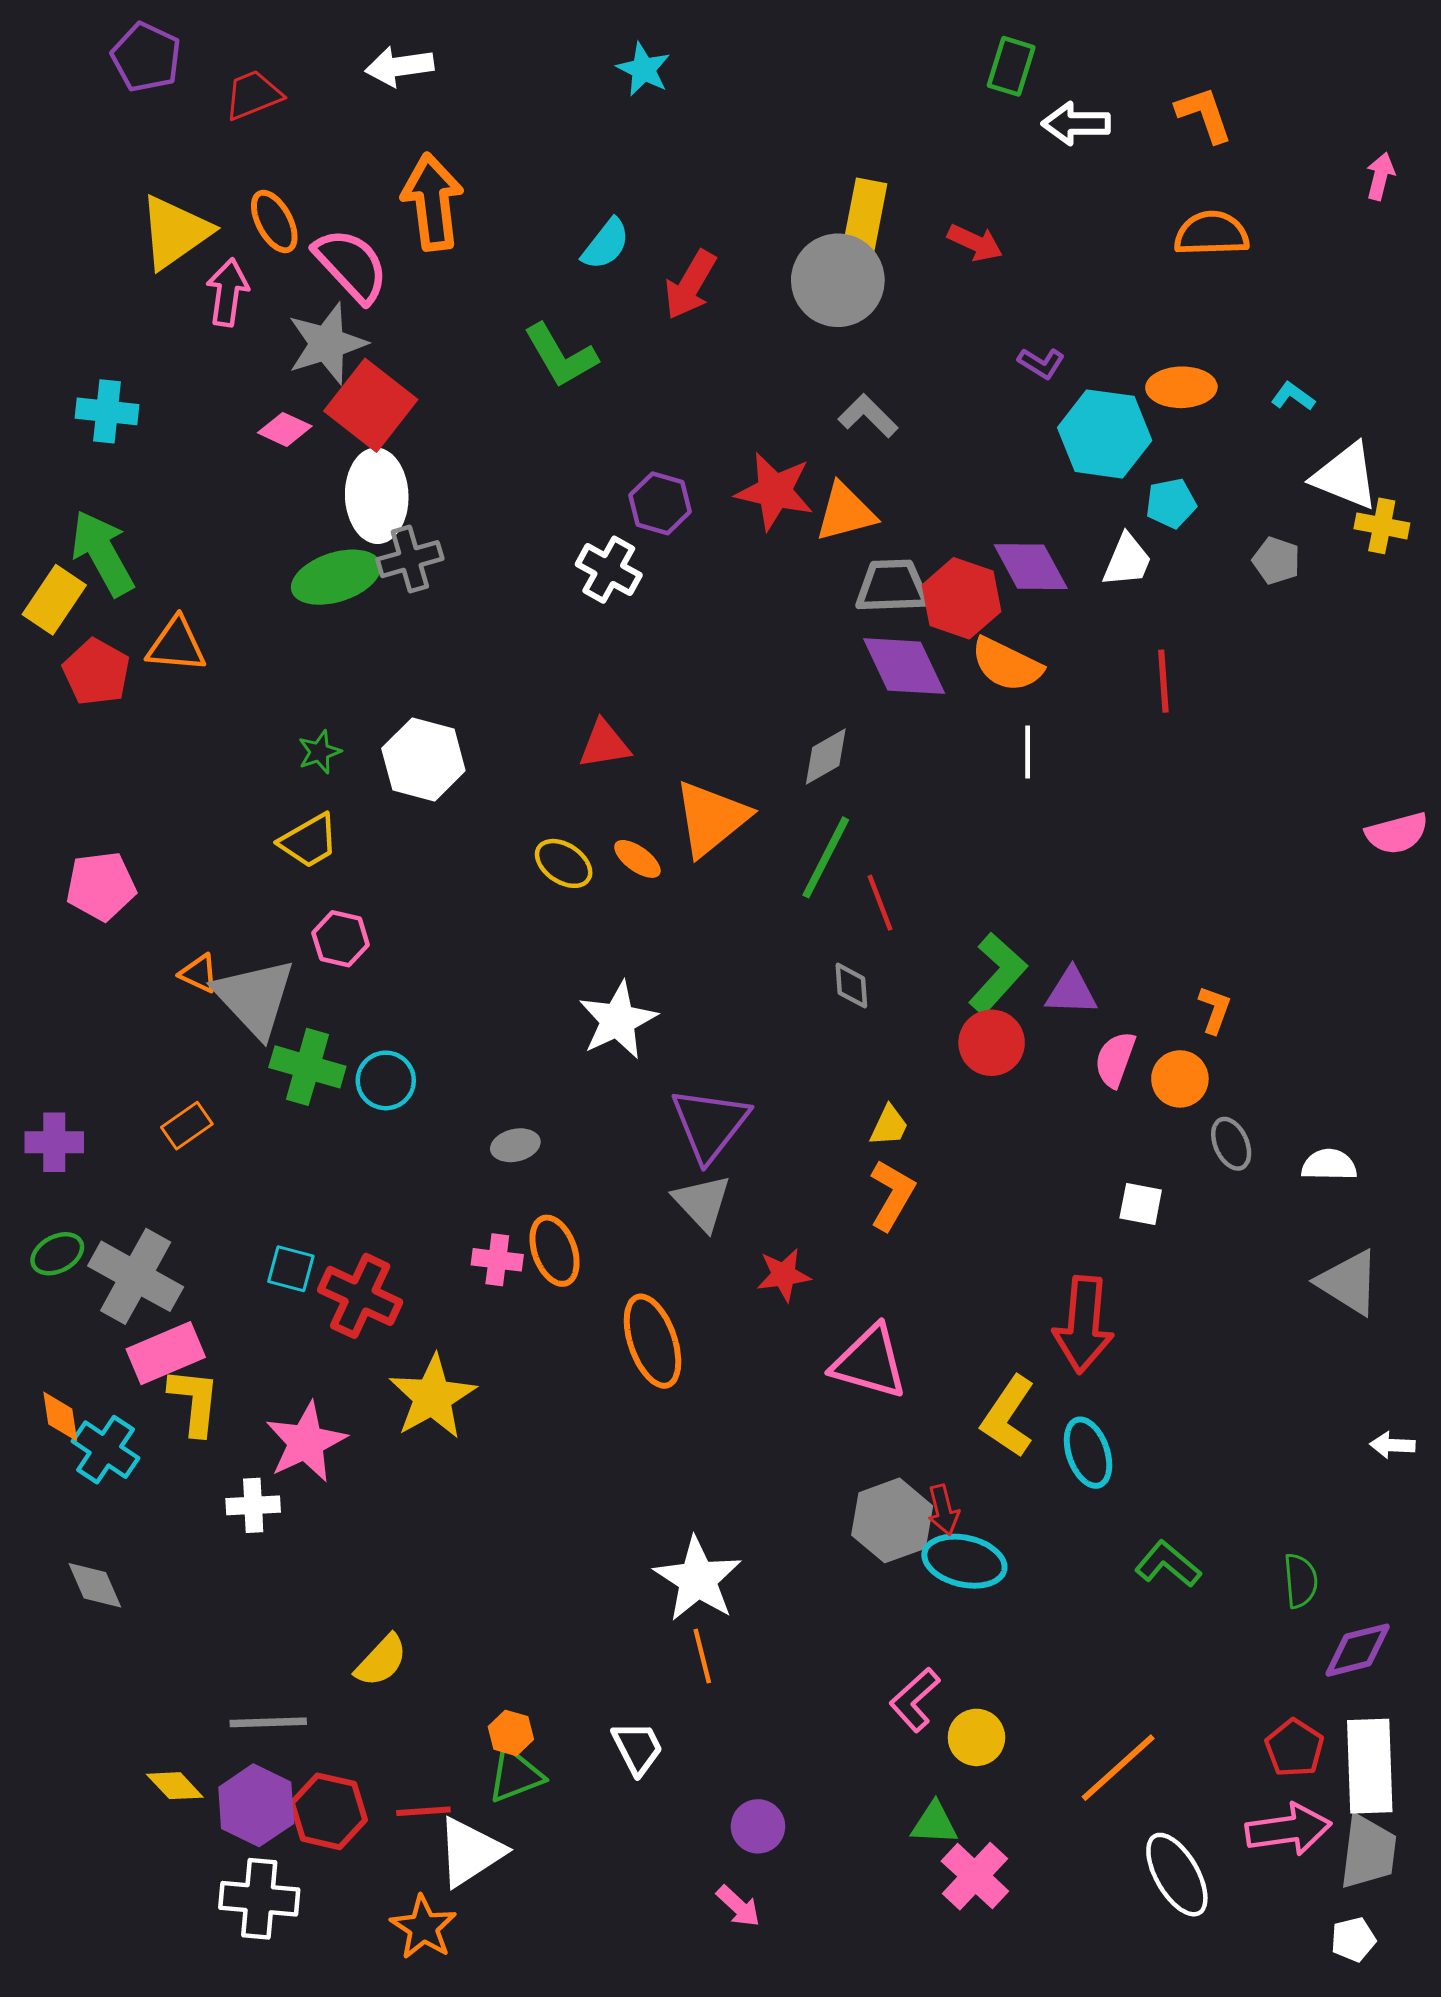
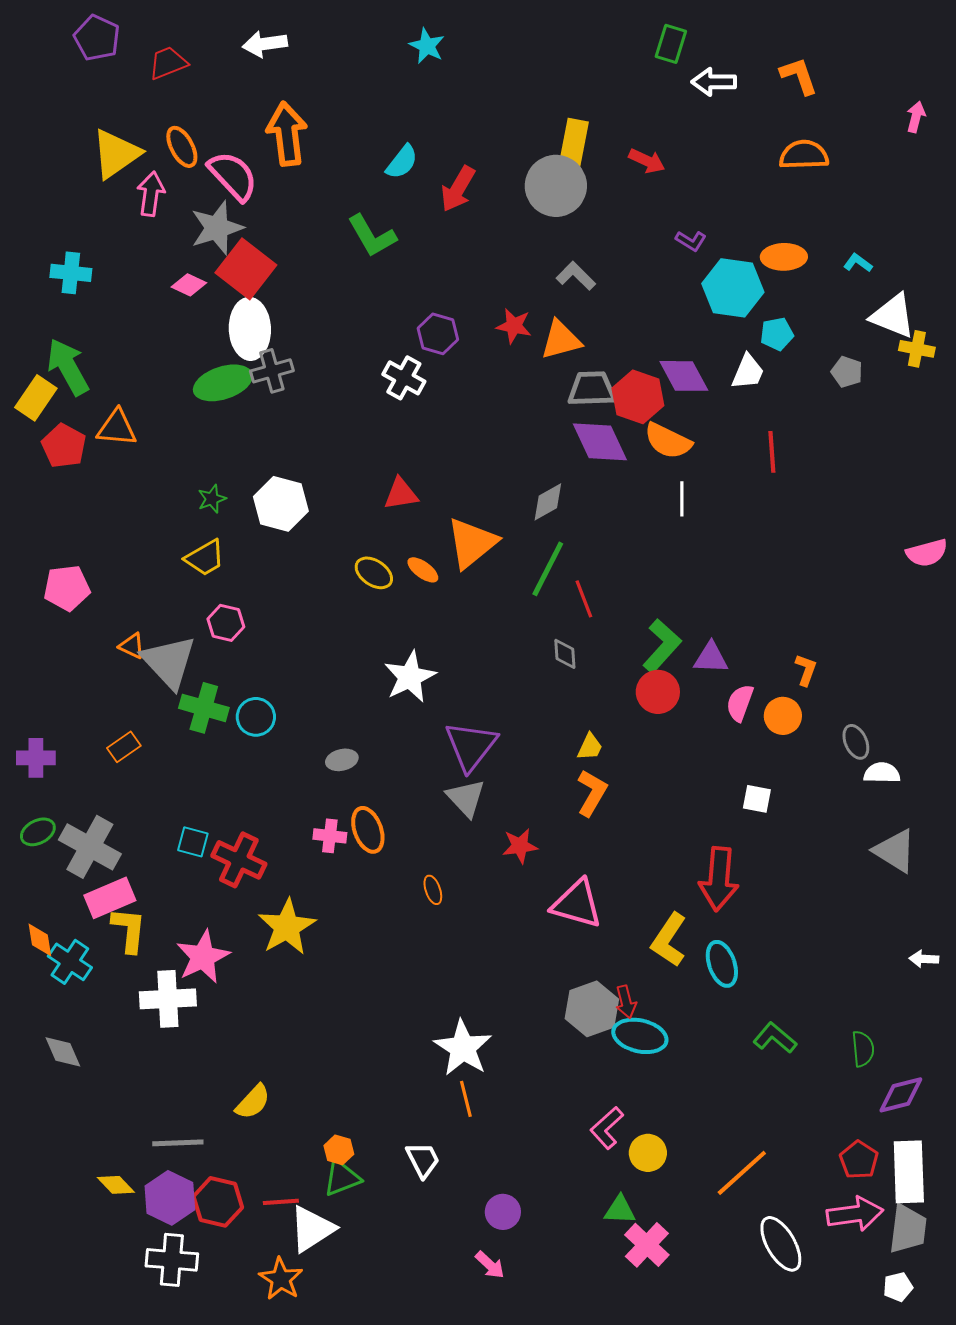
red star: (775, 491) -> (514, 326), size x0.7
gray ellipse: (1231, 1144) -> (856, 742), moved
orange ellipse: (652, 1341) -> (433, 890), size x0.5
white cross: (253, 1505) -> (168, 999), size x1.6

